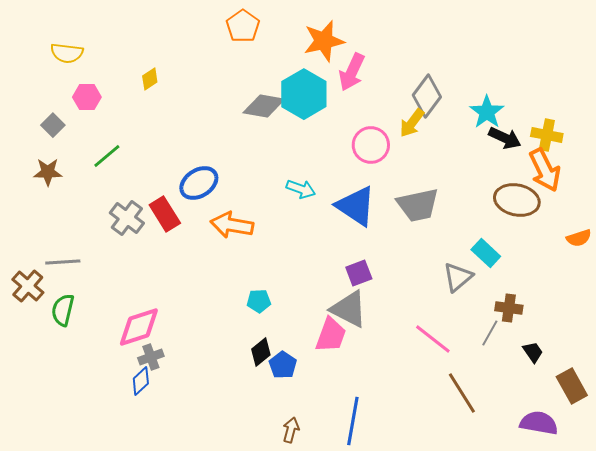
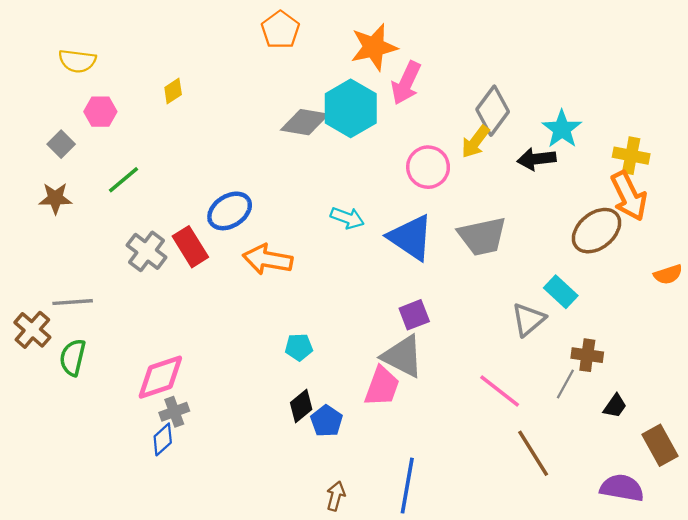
black arrow: (505, 138) -> (537, 159), moved, turned 148
brown ellipse: (517, 200) -> (597, 231), turned -51
black trapezoid: (533, 352) -> (615, 406), turned 70

